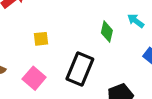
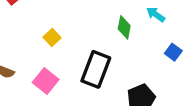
yellow square: (41, 39) -> (52, 37), turned -35

